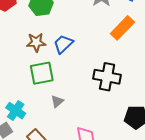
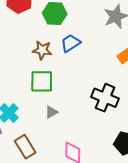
blue trapezoid: (63, 44) -> (71, 43), moved

